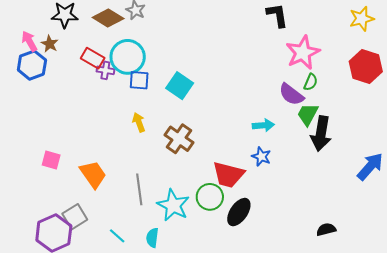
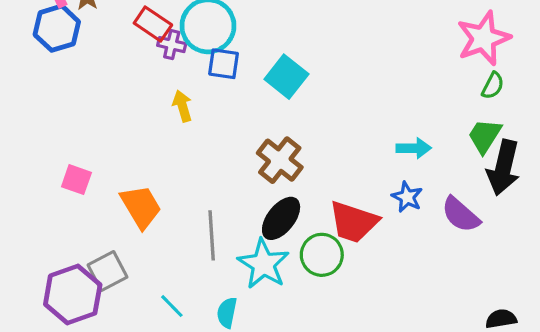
purple semicircle: (291, 94) -> (461, 215), moved
yellow arrow: (139, 122) -> (182, 106), moved
black ellipse: (239, 212) -> (281, 218), moved

